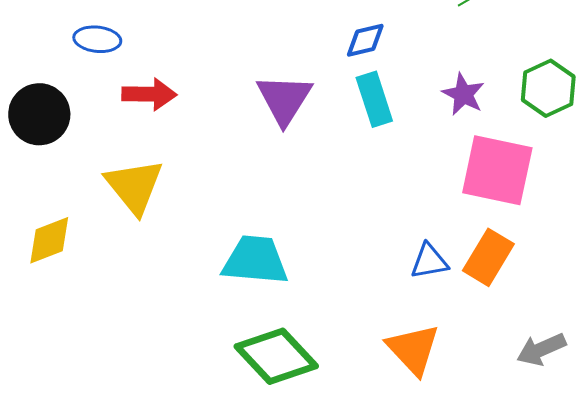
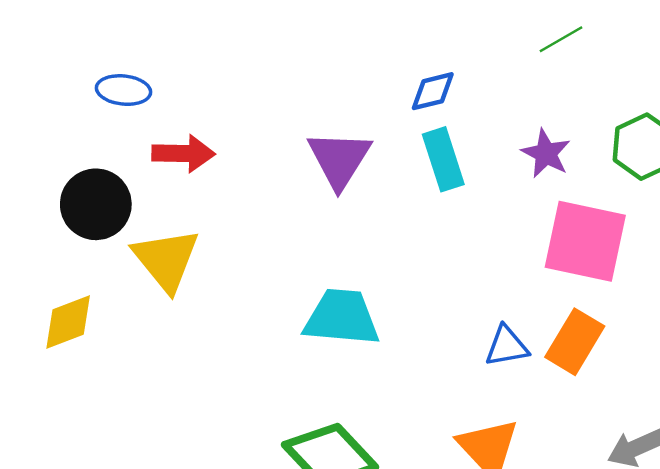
black circle: (39, 114) -> (96, 204), moved
cyan trapezoid: (255, 260) -> (342, 317), moved

